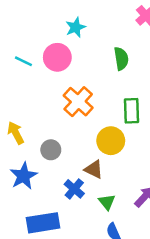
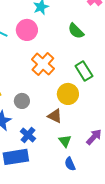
green semicircle: (121, 59) -> (76, 31), turned 144
green rectangle: (132, 111) -> (84, 71), turned -30
blue cross: (74, 189) -> (28, 135), moved

